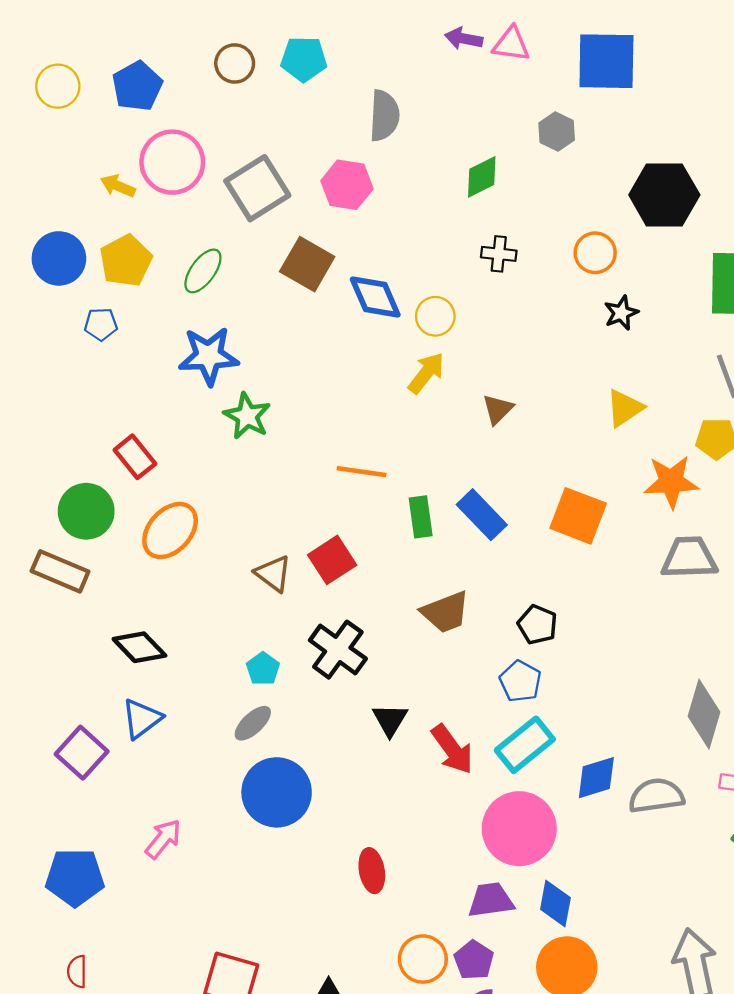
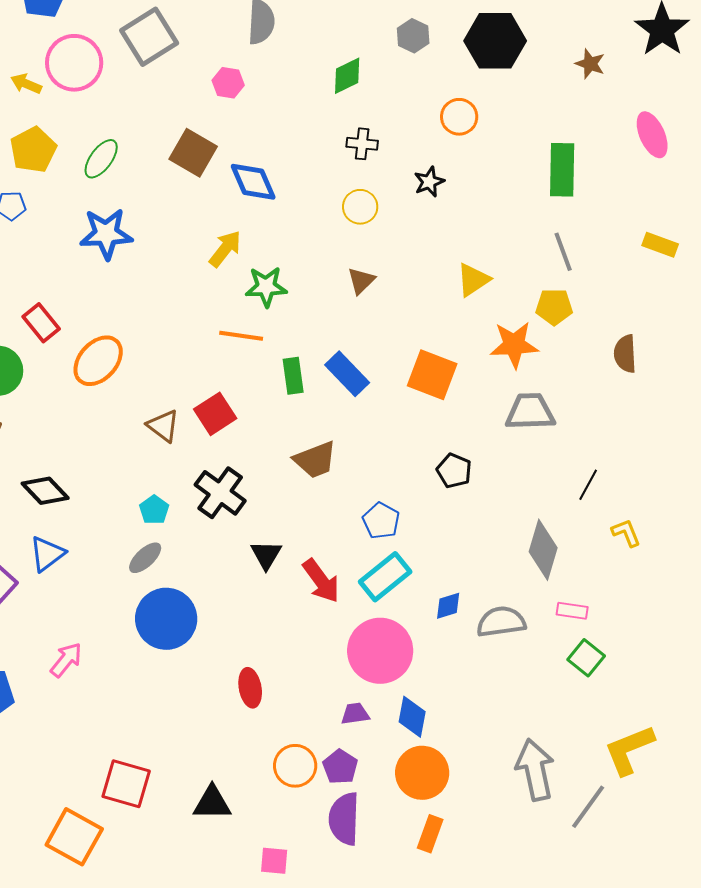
pink hexagon: (347, 185) -> (228, 83), size x0.7
gray square: (257, 188) -> (149, 37), moved
black hexagon: (664, 195) -> (495, 41), moved
orange circle: (595, 253) -> (459, 117), moved
black star: (621, 313) -> (429, 182), moved
yellow circle: (435, 316) -> (360, 207), moved
yellow arrow: (426, 373) -> (225, 249), moved
green star: (247, 416) -> (266, 287), moved, turned -30
orange ellipse: (170, 531) -> (98, 361), moved
black pentagon: (537, 625) -> (454, 471), moved
blue diamond: (596, 778) -> (448, 606), size x0.7
purple trapezoid: (491, 900) -> (355, 714), size x0.7

